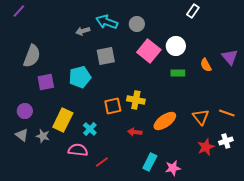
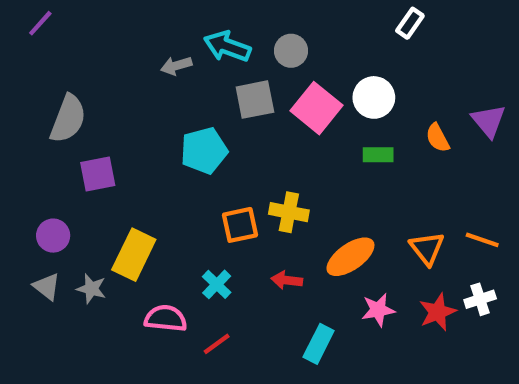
gray square: (106, 56) -> (255, 100), moved
cyan pentagon: (80, 77) -> (204, 151), moved
cyan cross: (90, 129) -> (217, 284), moved
pink star: (173, 168) -> (378, 310), moved

